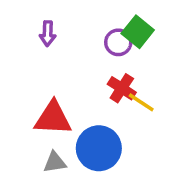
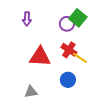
red triangle: (53, 118) -> (40, 57), moved
blue circle: (99, 148) -> (68, 80), moved, size x0.6

